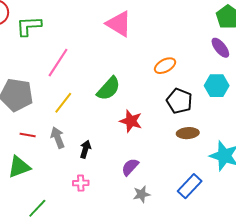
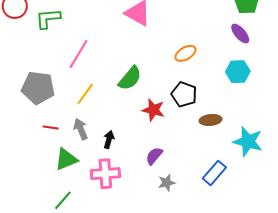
black pentagon: (179, 101) -> (184, 94), moved
green triangle: (19, 167) -> (66, 159), moved
pink cross: (81, 183) -> (105, 174), size x1.8

